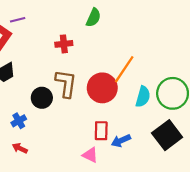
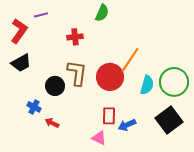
purple line: (18, 20) -> (41, 15), moved
blue cross: (19, 121) -> (34, 107), turned -32
red arrow: (20, 148) -> (52, 123), moved

